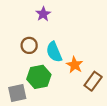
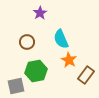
cyan semicircle: (54, 52) -> (61, 39), moved

